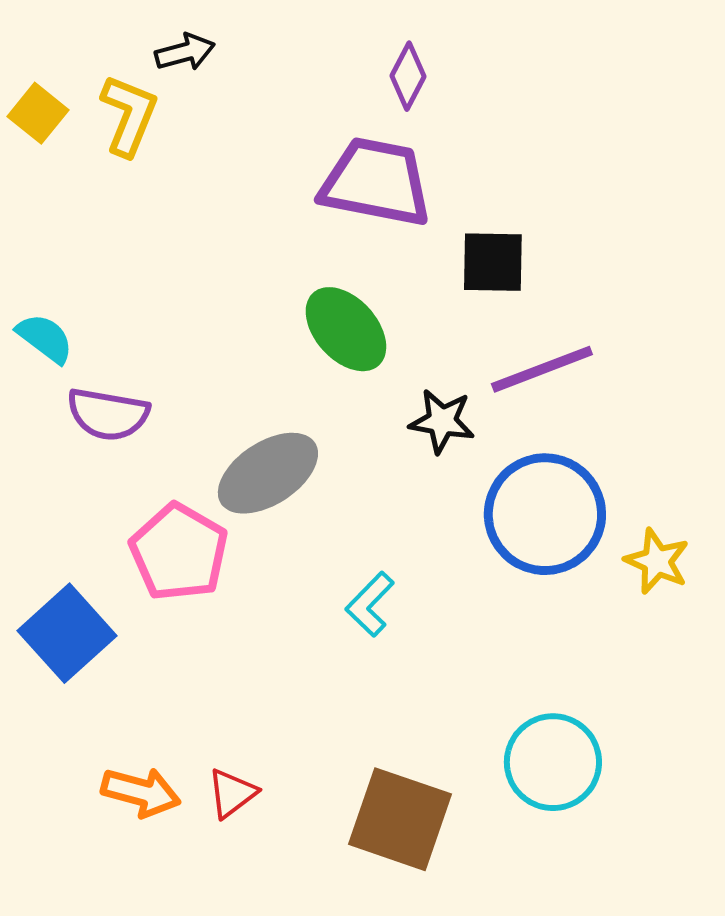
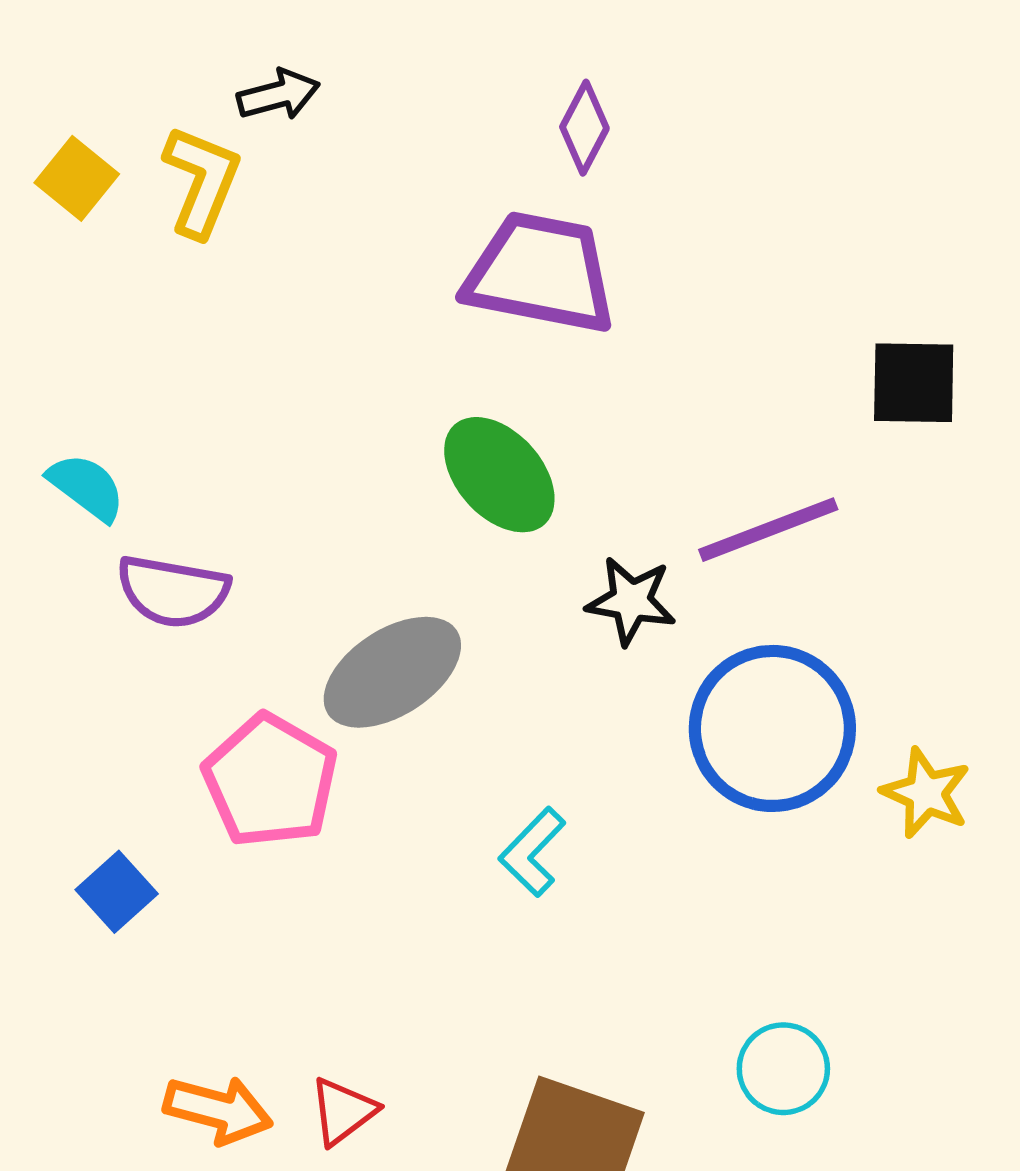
black square: (493, 262) -> (914, 383), moved
blue square: (67, 633) -> (117, 892), size x0.6
cyan circle: (553, 762) -> (783, 1069), size x0.7

